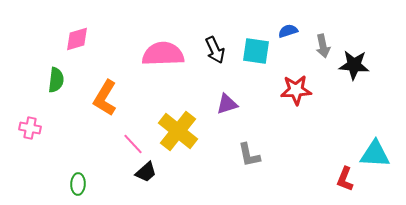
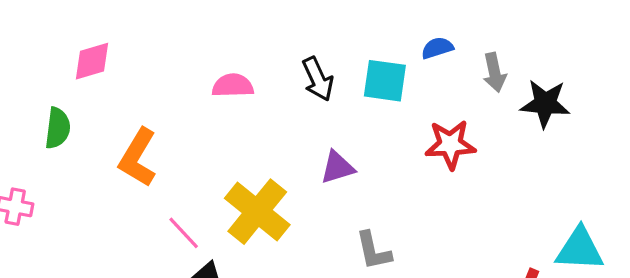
pink semicircle: (163, 54) -> (233, 86), size x0.6

